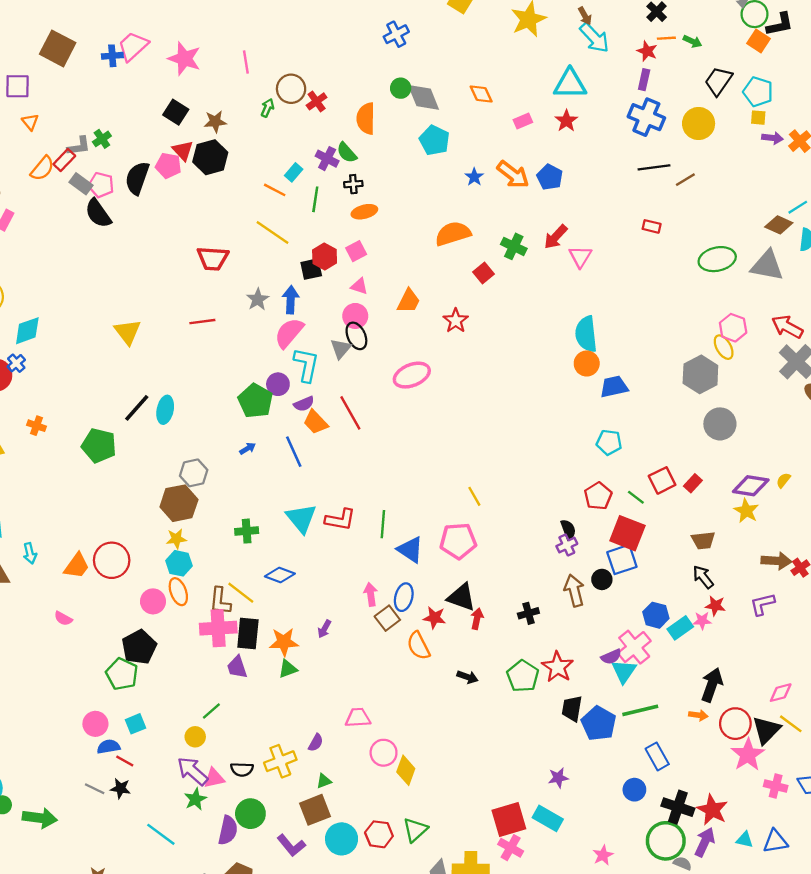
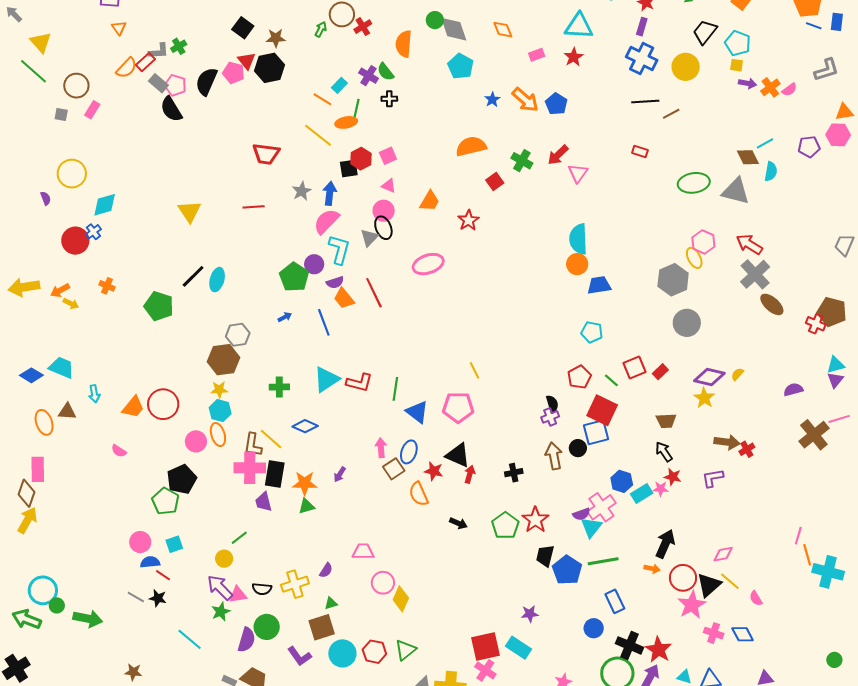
orange ellipse: (364, 212) -> (346, 122), moved
brown diamond: (779, 225) -> (748, 157), turned 35
cyan triangle: (301, 518) -> (326, 379), turned 32

